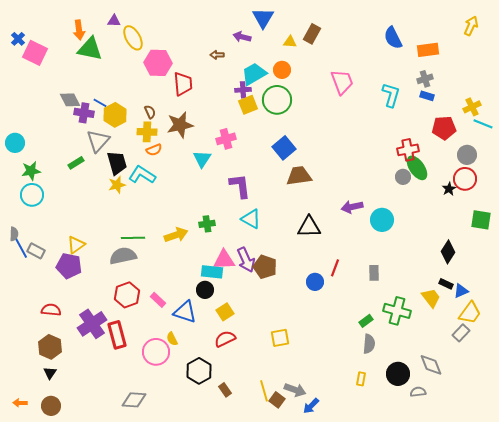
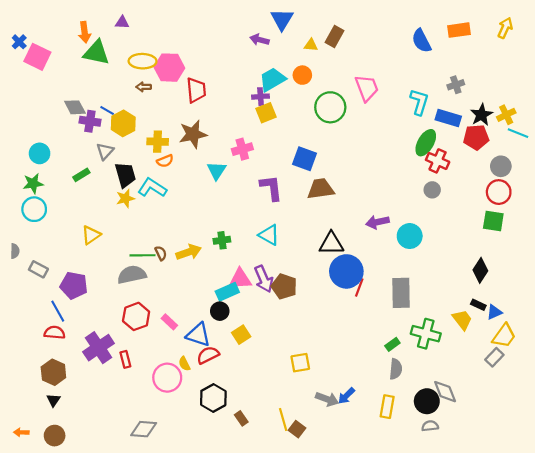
yellow ellipse: (133, 38) -> (143, 61), moved, turned -60
orange rectangle: (428, 50) -> (459, 30), moved
brown arrow: (217, 55) -> (144, 87), moved
blue rectangle: (427, 96) -> (448, 118), moved, size x1.6
green circle: (277, 100) -> (330, 107), moved
brown semicircle: (150, 112) -> (161, 253), moved
gray triangle: (98, 141) -> (105, 151), size x0.7
cyan circle: (15, 143) -> (40, 153), moved
blue square: (284, 148) -> (305, 159), turned -30
red cross: (408, 150) -> (438, 161), turned 35
green ellipse: (417, 168) -> (426, 143), moved, turned 65
purple L-shape: (240, 186) -> (271, 188), moved
black star: (449, 189) -> (482, 115), moved, size x1.5
green square: (481, 220) -> (493, 221), moved
yellow triangle: (76, 245) -> (91, 235), moved
blue line: (21, 248) -> (58, 311), moved
cyan rectangle: (212, 272) -> (227, 292), turned -30
gray rectangle: (374, 273) -> (401, 293), size x1.8
blue circle: (315, 282) -> (346, 271), moved, size x1.8
red rectangle: (117, 335) -> (125, 359), size x0.6
red semicircle: (225, 339) -> (208, 355), moved
gray diamond: (431, 365) -> (445, 392), moved
yellow rectangle: (361, 379) -> (387, 407), size x1.5
gray arrow: (295, 390) -> (327, 399), moved
gray semicircle: (418, 392) -> (430, 426), moved
blue arrow: (311, 406) -> (346, 396), moved

